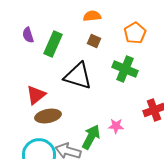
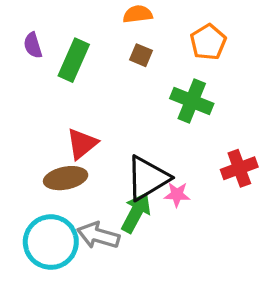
black triangle: (78, 76) -> (148, 178), moved, turned -48
red triangle: (36, 95) -> (82, 144), moved

